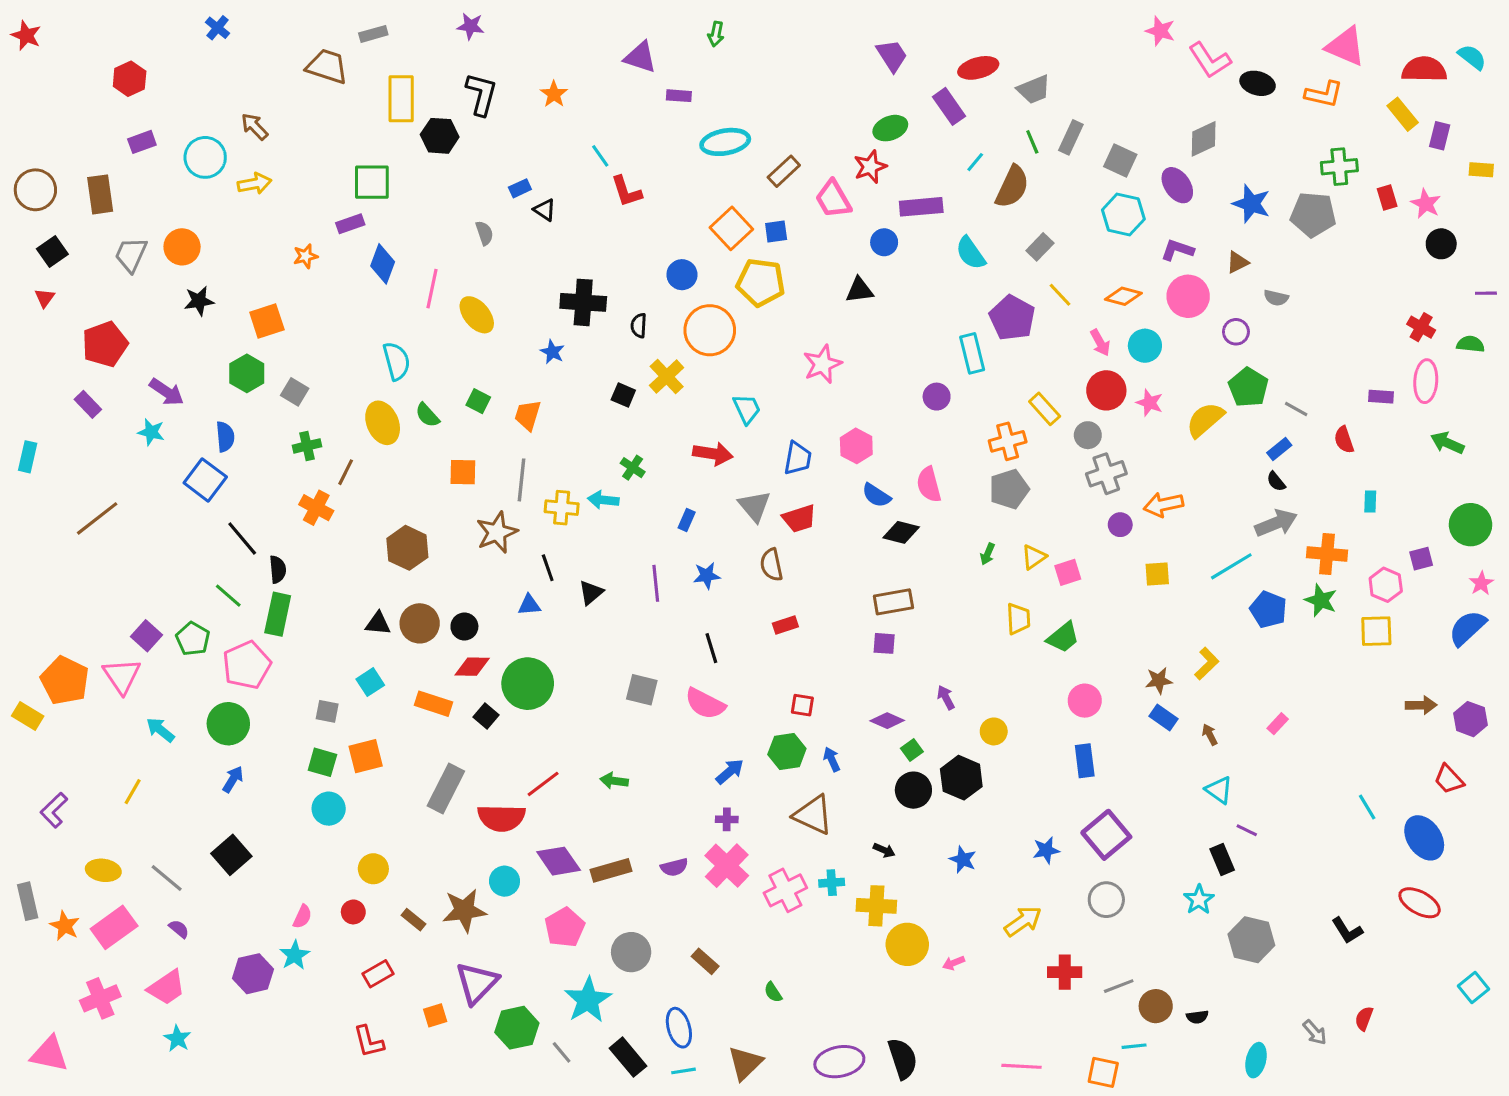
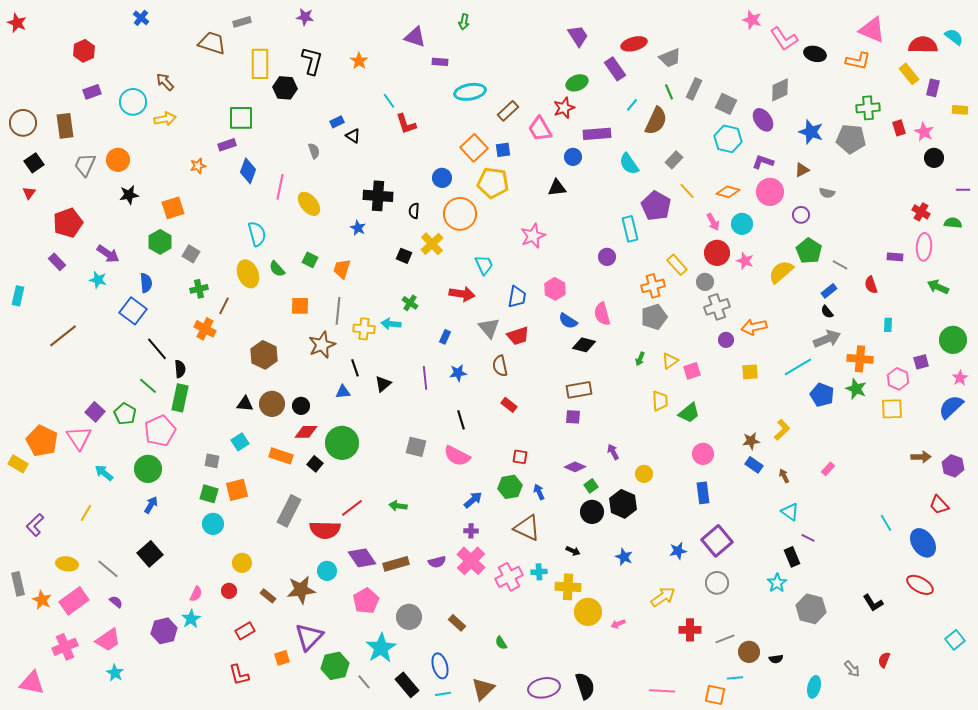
red rectangle: (785, 625) -> (509, 405), turned 56

